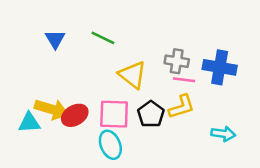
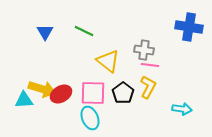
blue cross: (220, 67) -> (189, 27), moved
yellow L-shape: (182, 107) -> (148, 87), turned -45

